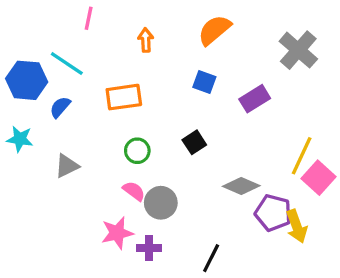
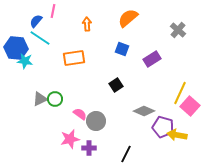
gray cross: (298, 50) -> (178, 30), size x0.7
blue semicircle: (60, 107) -> (36, 21), moved
cyan star: (20, 139) -> (25, 61), moved
green circle: (137, 151) -> (55, 99), moved
yellow arrow: (297, 226) -> (177, 135), turned 120

